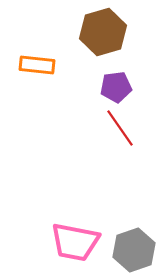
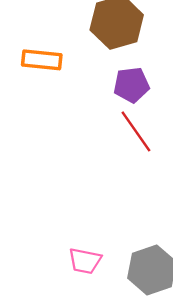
pink trapezoid: (75, 242) -> (85, 261), size x0.6

